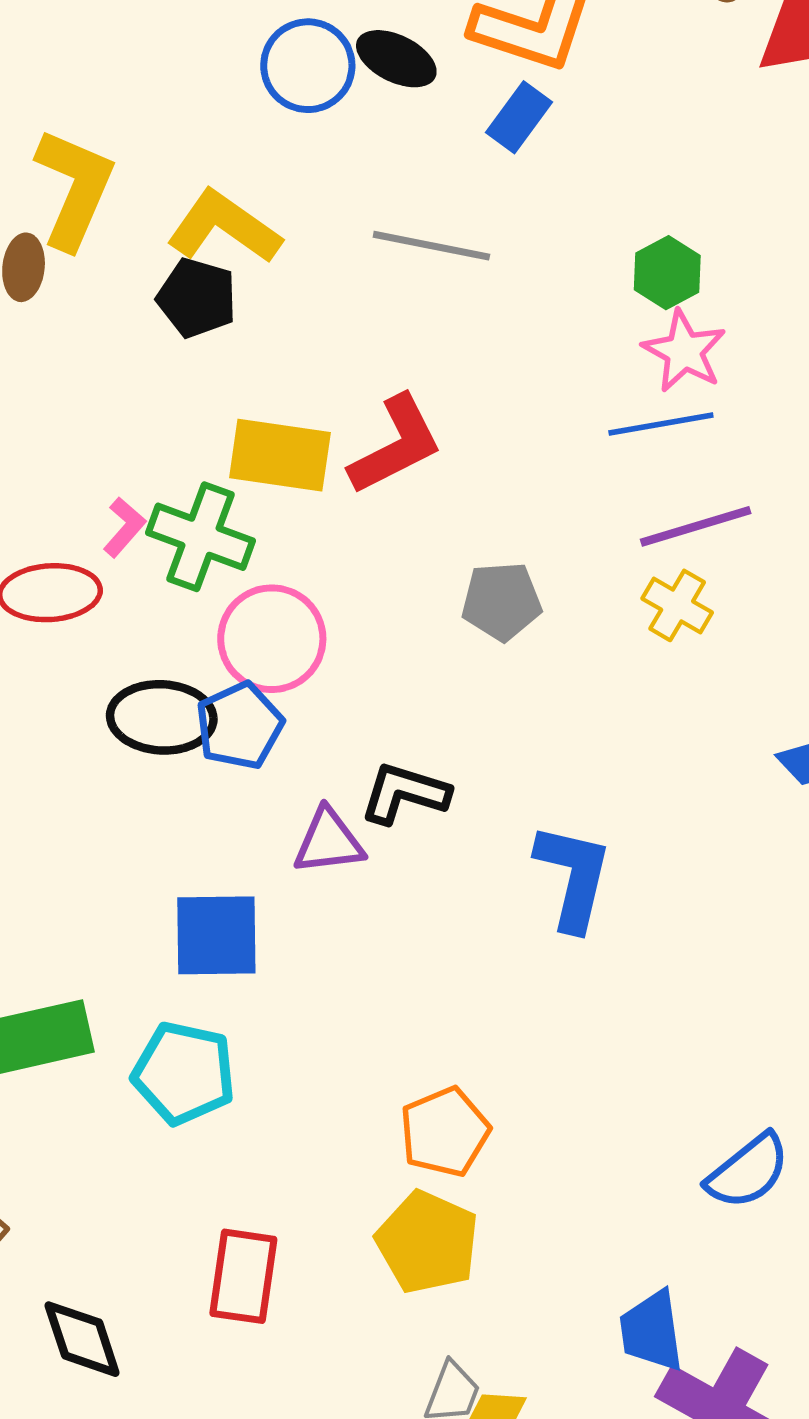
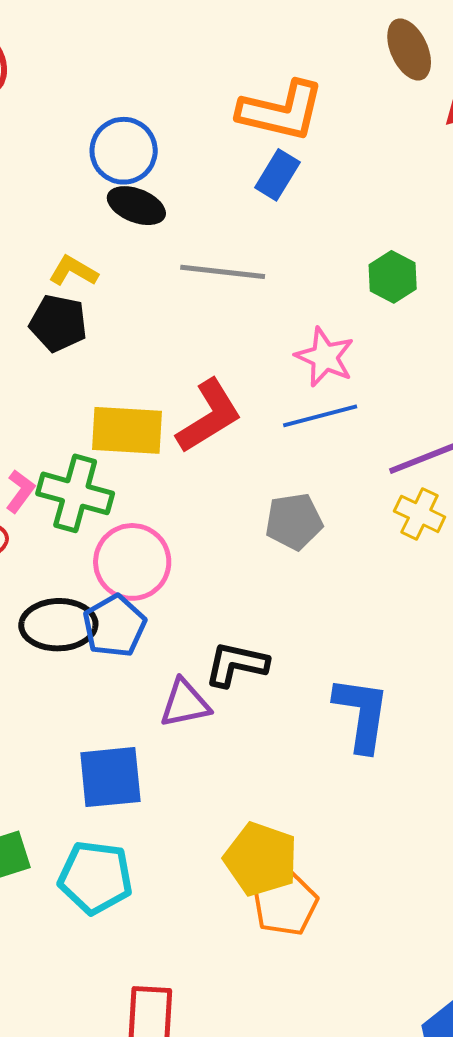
black ellipse: (396, 59) -> (136, 206), moved
yellow L-shape: (224, 227) -> (73, 271), size x0.6
pink star: (684, 351) -> (325, 357), moved
blue line: (661, 424) -> (320, 416), moved
yellow pentagon: (427, 1242) -> (261, 859), moved

